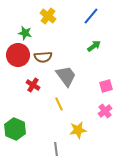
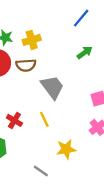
yellow cross: (48, 16) -> (32, 40), moved, turned 35
red cross: (33, 85) -> (14, 120), moved
gray line: (56, 149) -> (41, 171), turned -48

